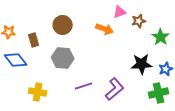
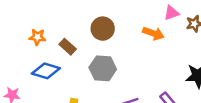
brown rectangle: (34, 40) -> (68, 47), turned -32
blue diamond: (16, 60) -> (46, 71), turned -35

